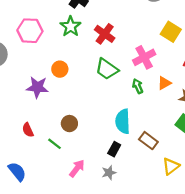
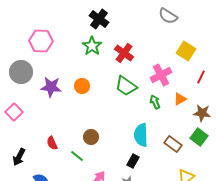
pink hexagon: (30, 31) -> (41, 41), moved
purple star: (37, 87) -> (51, 87), moved
brown rectangle: (148, 141) -> (173, 144), moved

